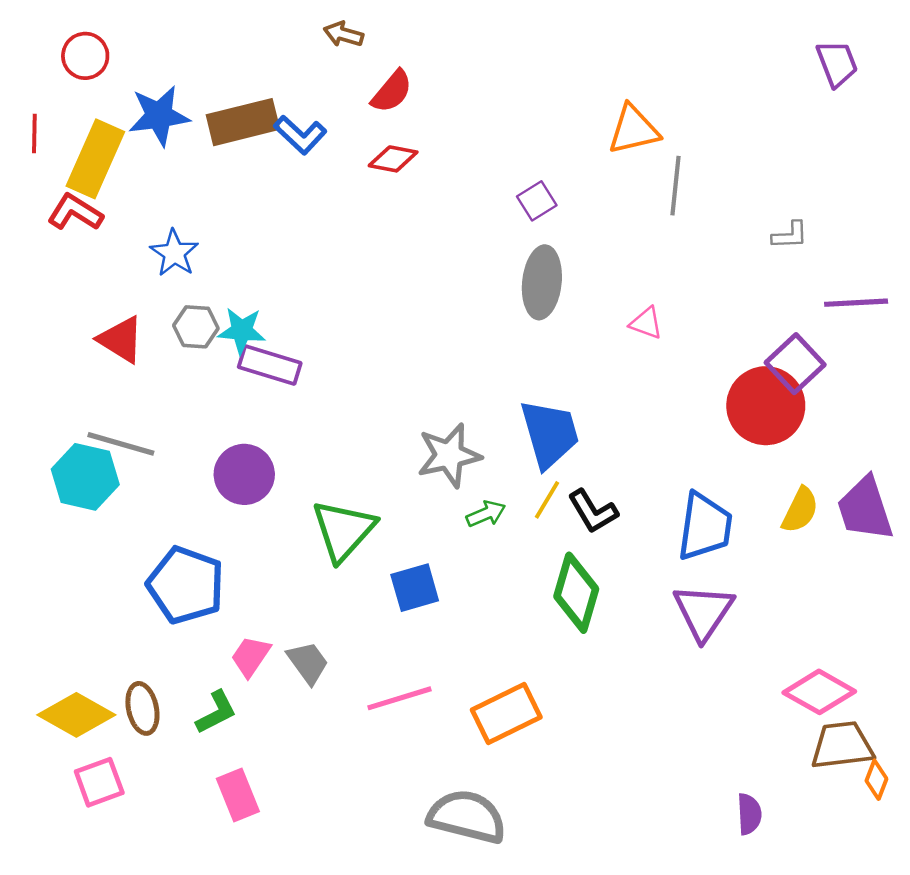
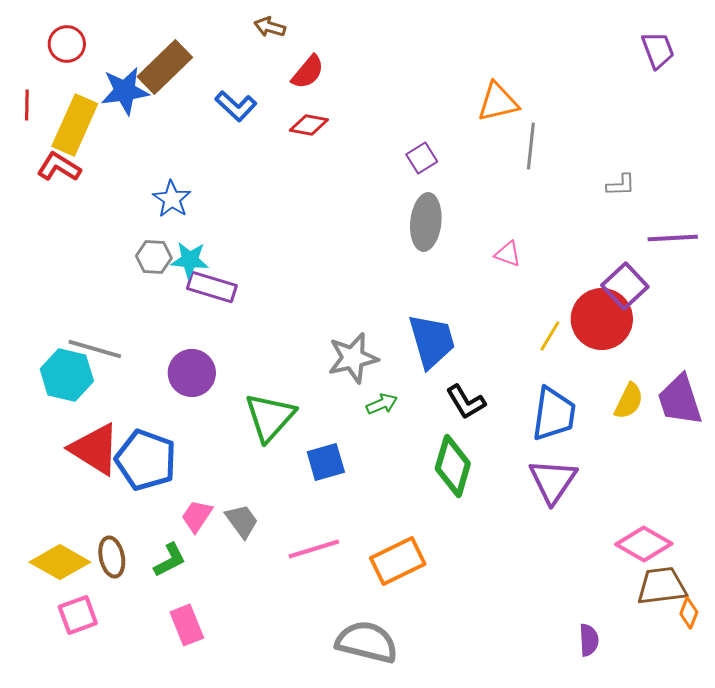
brown rectangle: (243, 122) -> (165, 67), moved, turned -30
blue star: (174, 253) -> (172, 199), moved
red triangle: (121, 340) -> (95, 449), moved, size x1.4
yellow line: (547, 500) -> (550, 336), moved

